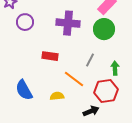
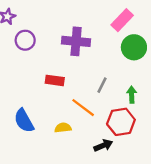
green circle: (104, 29) -> (134, 47), moved

